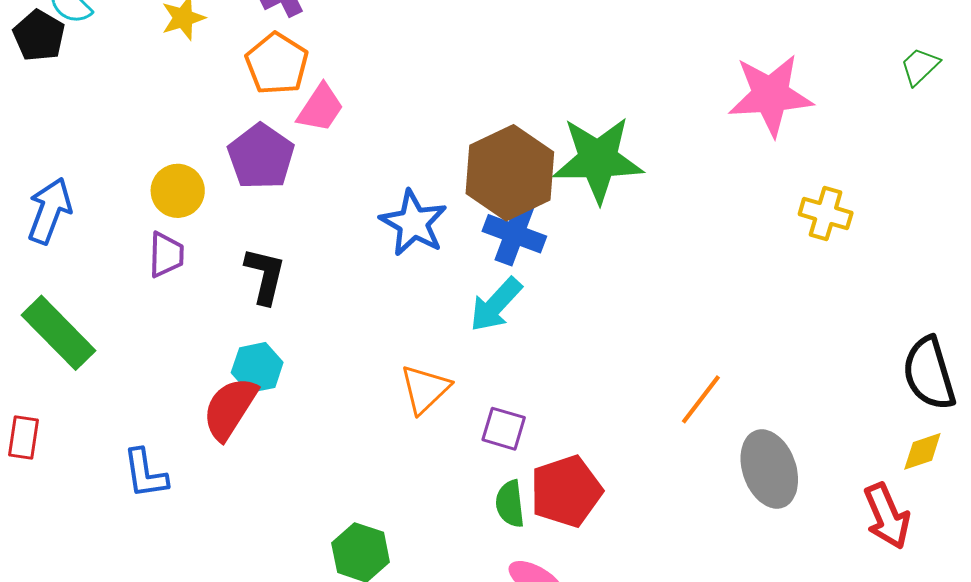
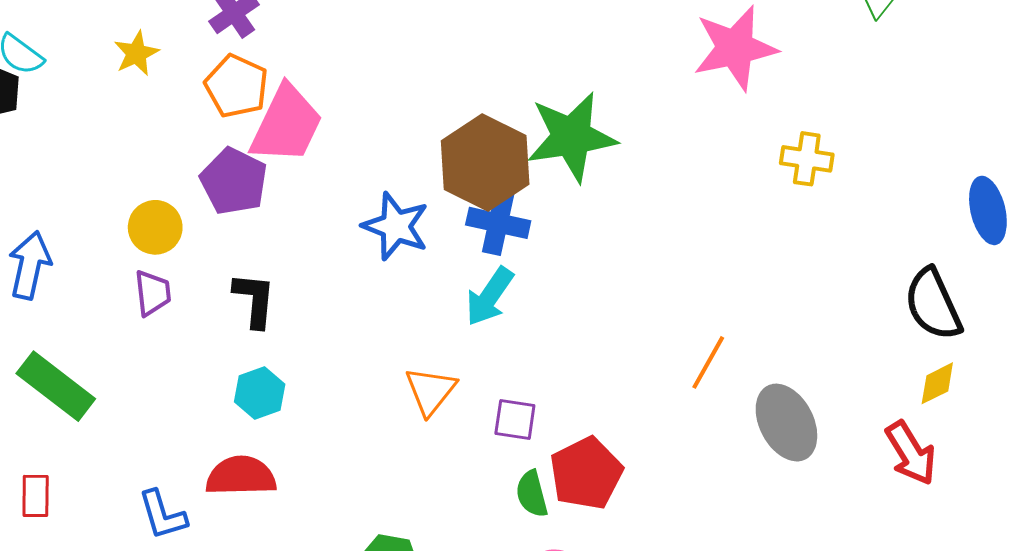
pink trapezoid: (320, 108) -> (286, 124), size x1.6
red semicircle: (230, 408) -> (241, 476), moved, turned 64

